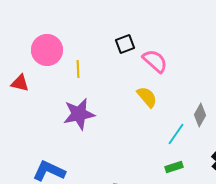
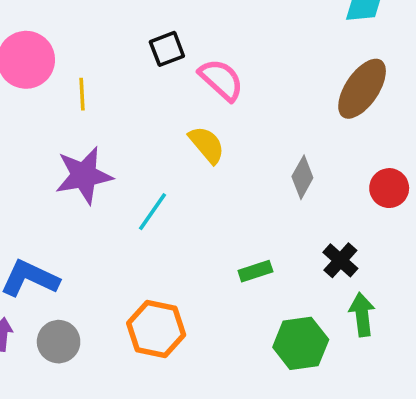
cyan line: (176, 134) -> (153, 212), moved

